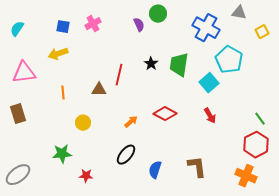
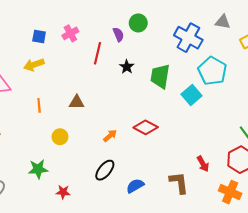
black star: (151, 64) -> (127, 67), moved
red line: (119, 75) -> (98, 53), moved
red arrow: (210, 116) -> (203, 164), moved
blue semicircle: (155, 170) -> (135, 186), turned 42

